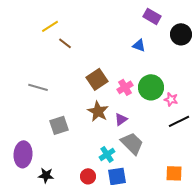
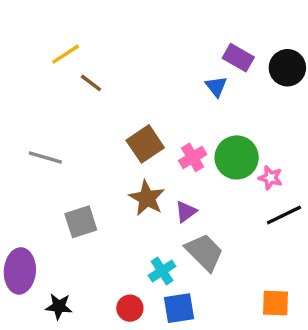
purple rectangle: (152, 16) -> (238, 58), moved
blue triangle: (139, 45) -> (216, 86), turned 32

